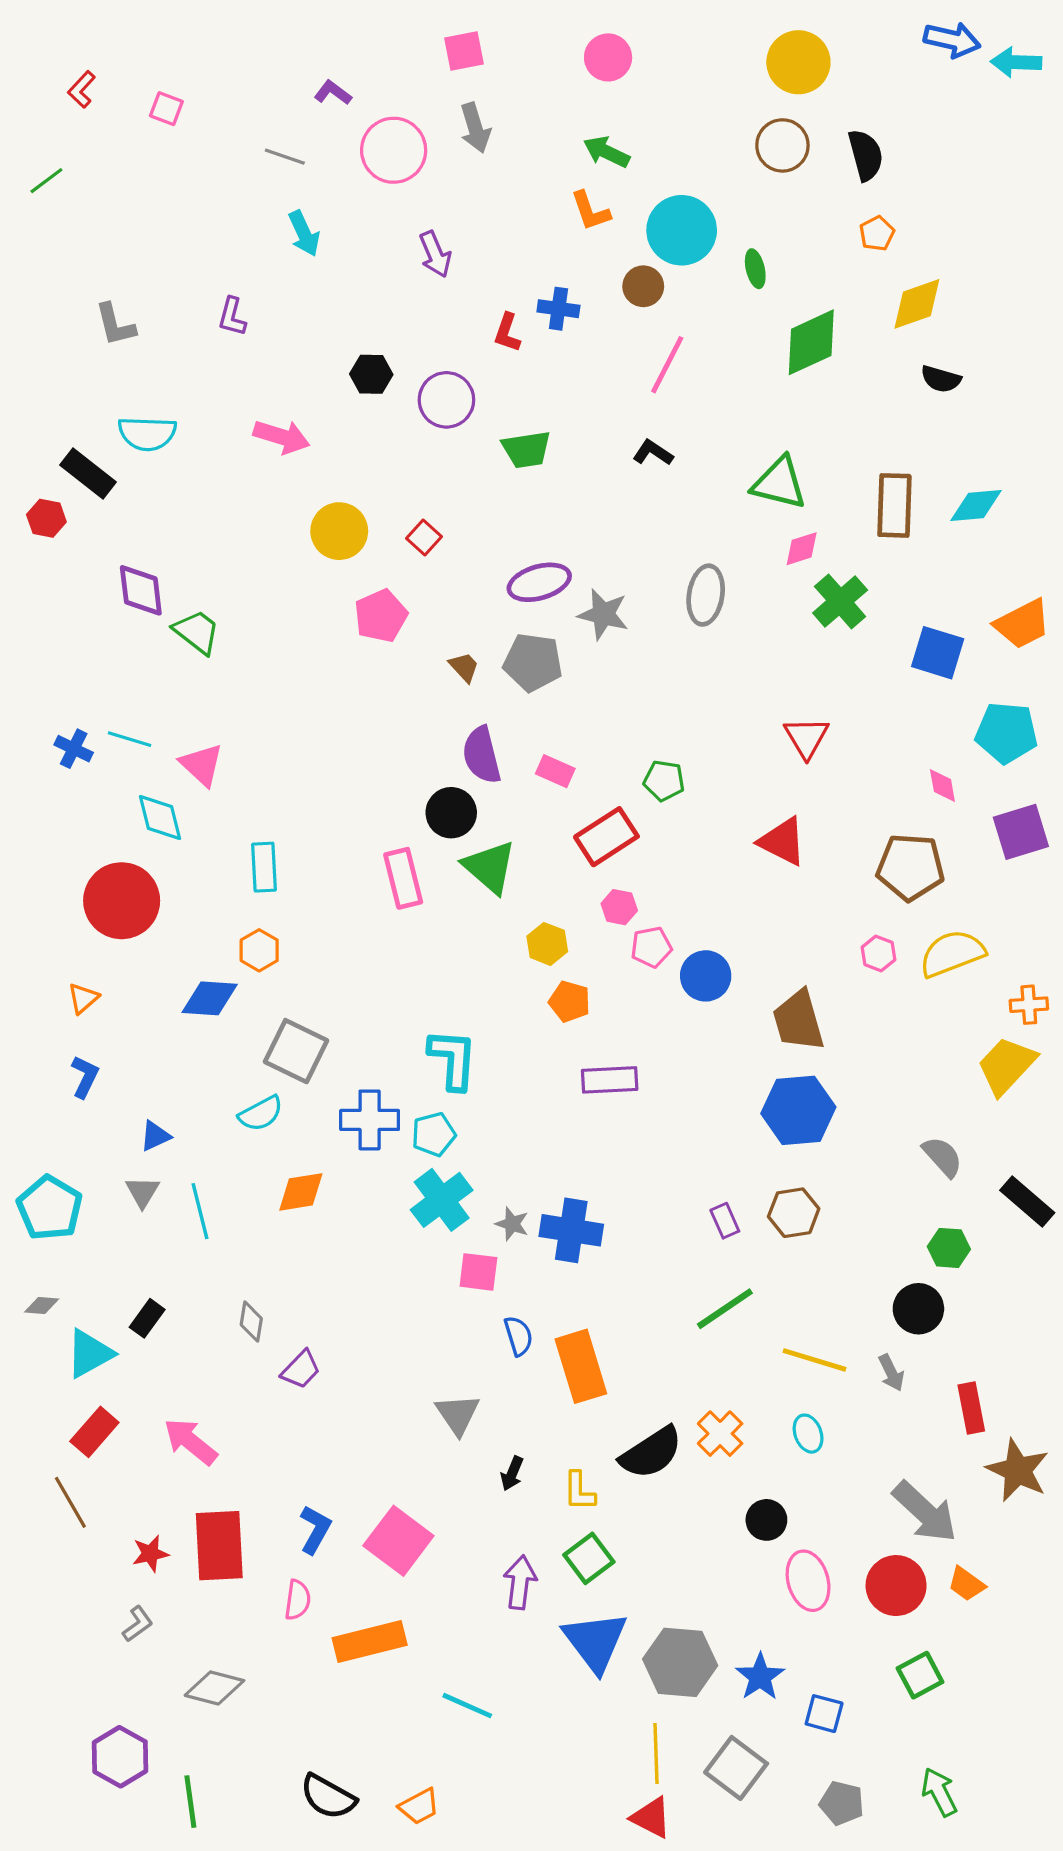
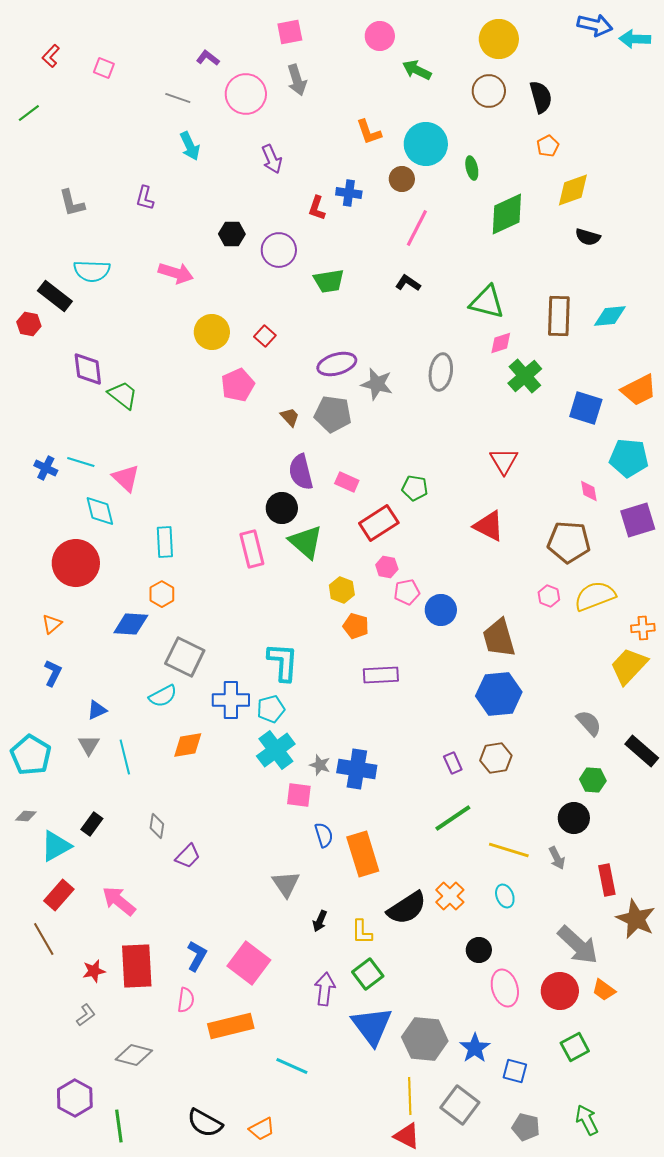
green arrow: (606, 152) -> (417, 70), moved

